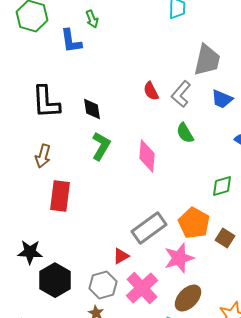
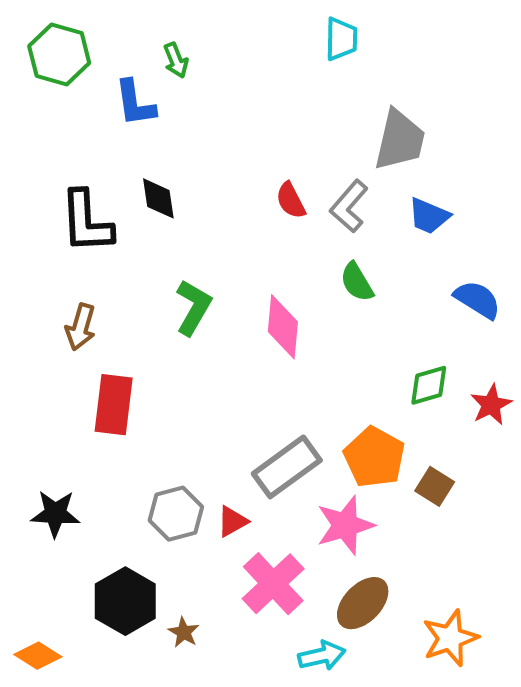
black diamond: (92, 109) -> (158, 198), moved
black hexagon: (55, 280) -> (125, 601), moved
gray hexagon: (103, 285) -> (176, 514), moved

